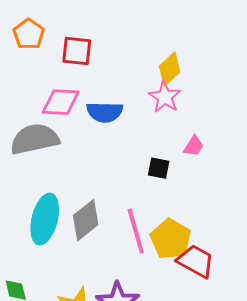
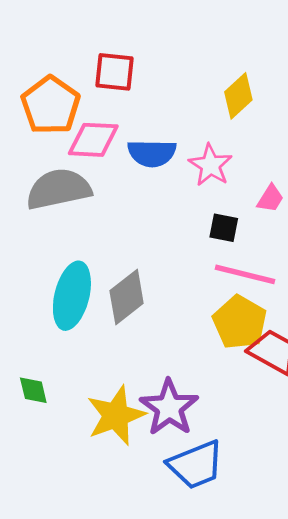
orange pentagon: (29, 34) -> (51, 105), moved, size x1.4
pink star: (165, 97) -> (210, 165), moved
pink line: (136, 231) -> (245, 274), moved, turned -60

